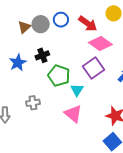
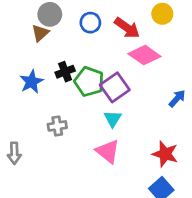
gray circle: (41, 24) -> (50, 14), moved
purple square: (94, 68) -> (115, 87), moved
green pentagon: (59, 76) -> (89, 82), moved
gray cross: (33, 103) -> (57, 126), moved

